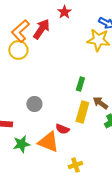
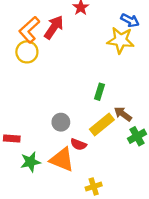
gray circle: (34, 104) -> (61, 122), moved
yellow rectangle: (82, 112) -> (102, 124), turned 35

